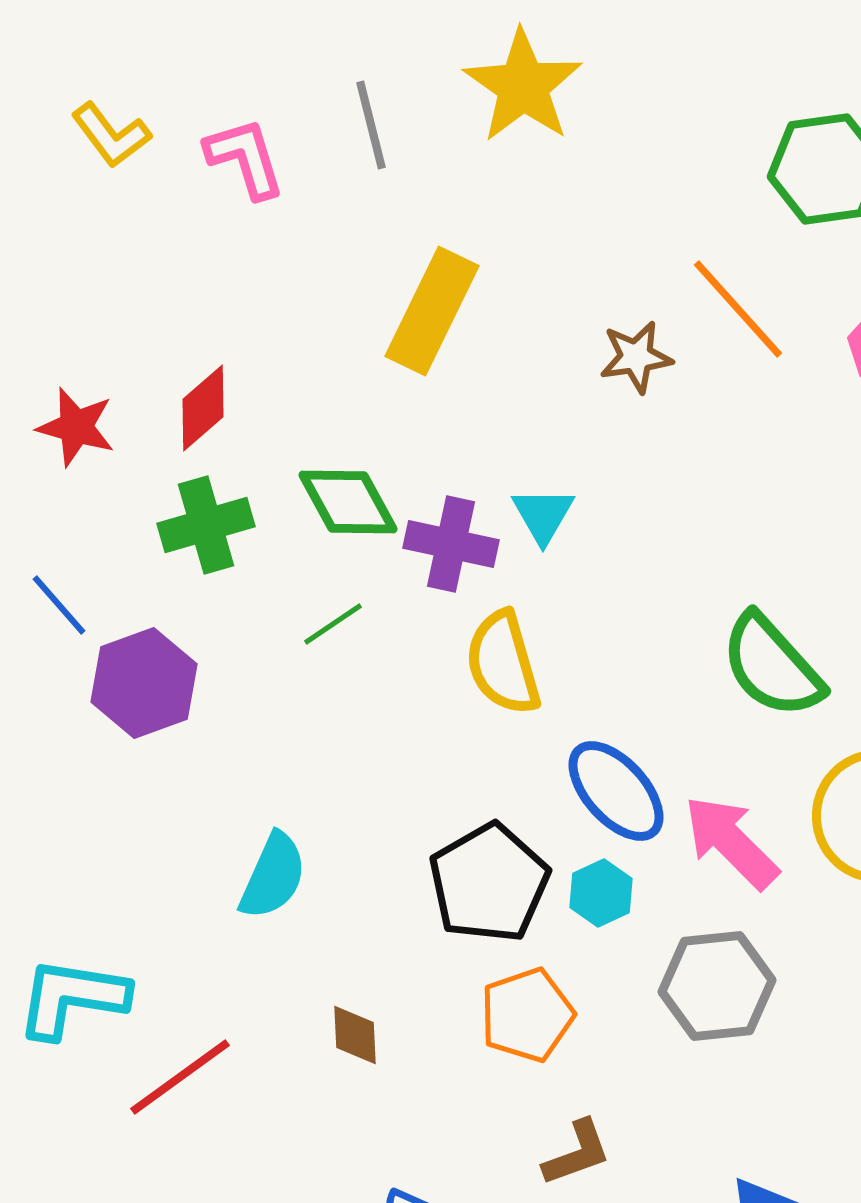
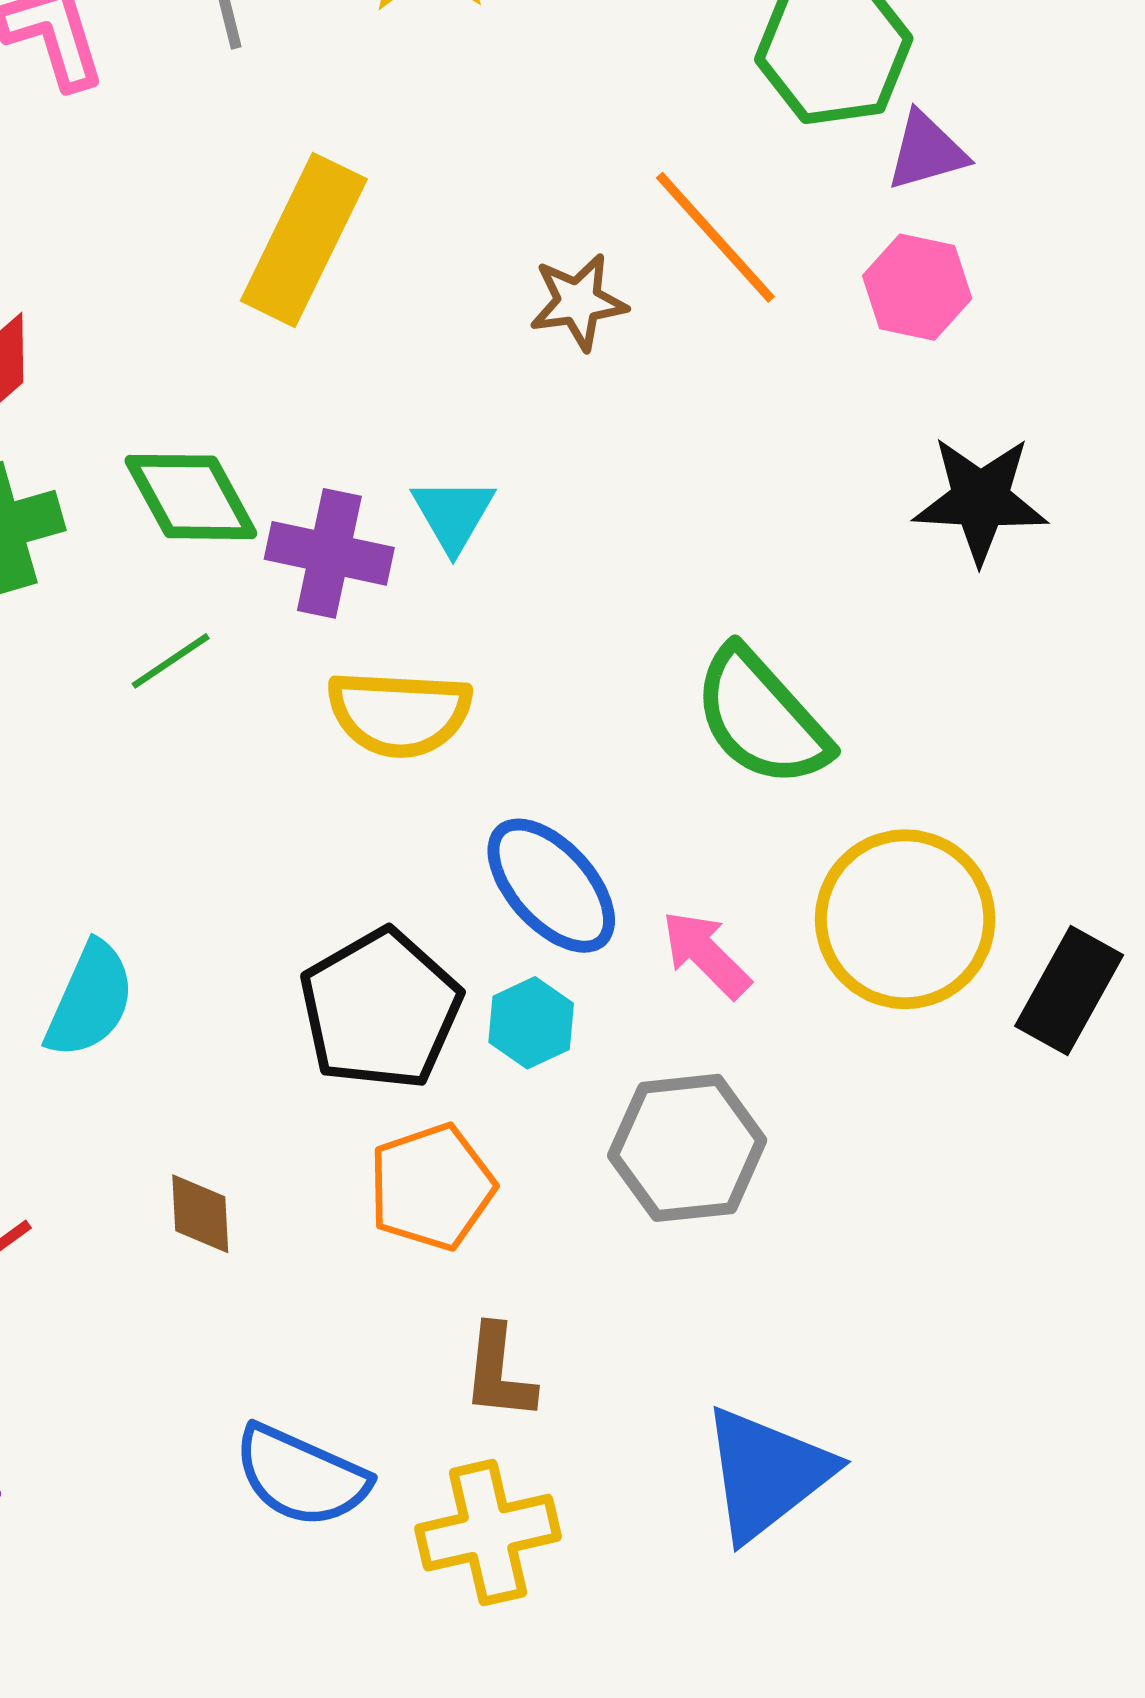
yellow semicircle: (503, 663) -> (399, 713), turned -71
pink arrow: (731, 842) -> (706, 954), size x0.7
brown L-shape: (577, 1153) -> (499, 1373), turned 116

